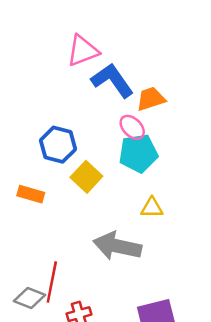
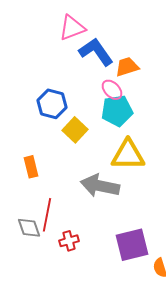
orange rectangle: (31, 194) -> (31, 167), moved, turned 60
yellow triangle: (152, 208) -> (128, 155), size x1.8
gray diamond: (30, 298) -> (29, 228), turned 50

